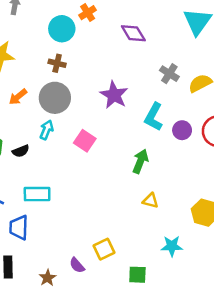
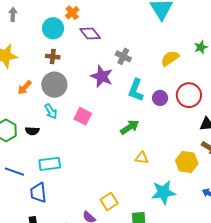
purple diamond: (133, 33) -> (90, 34), moved
gray cross: (169, 74) -> (123, 56), moved
cyan arrow: (46, 130) -> (51, 111), turned 133
black semicircle: (21, 151) -> (32, 131), turned 32
green arrow: (140, 161) -> (130, 127), turned 42
cyan star: (172, 246) -> (163, 192), size x1.4

